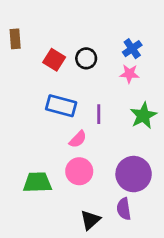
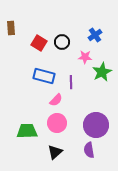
pink star: (129, 74) -> (85, 57), moved
green star: (143, 116) -> (102, 72), moved
black triangle: (90, 220) -> (55, 152), moved

